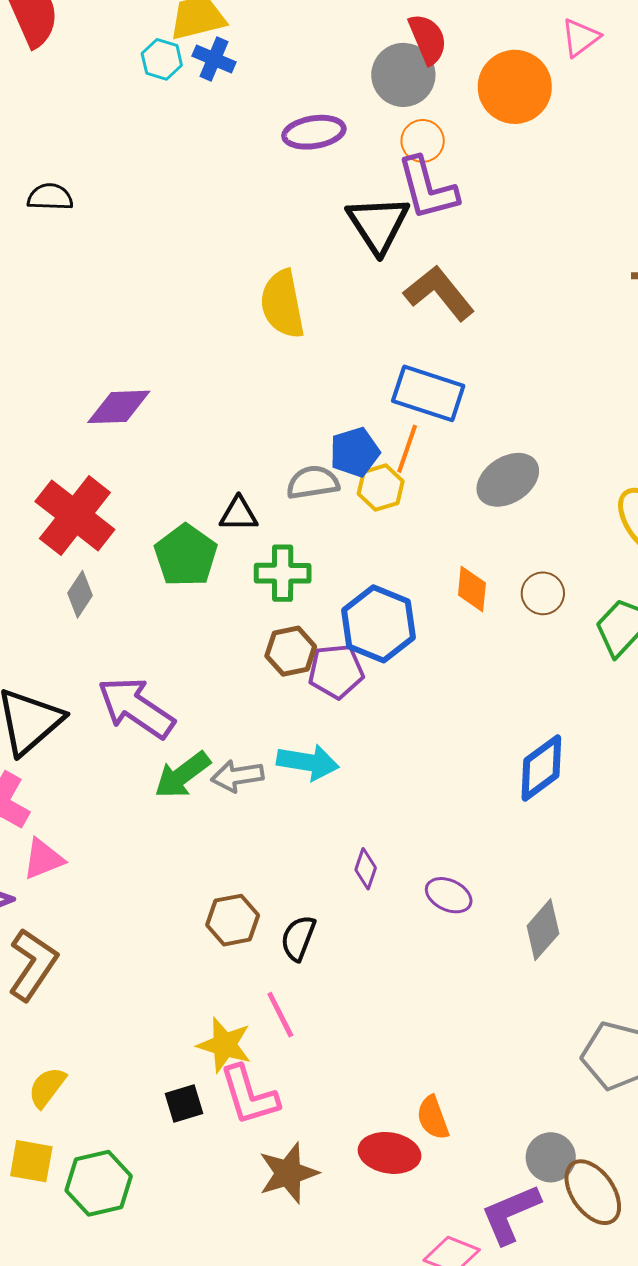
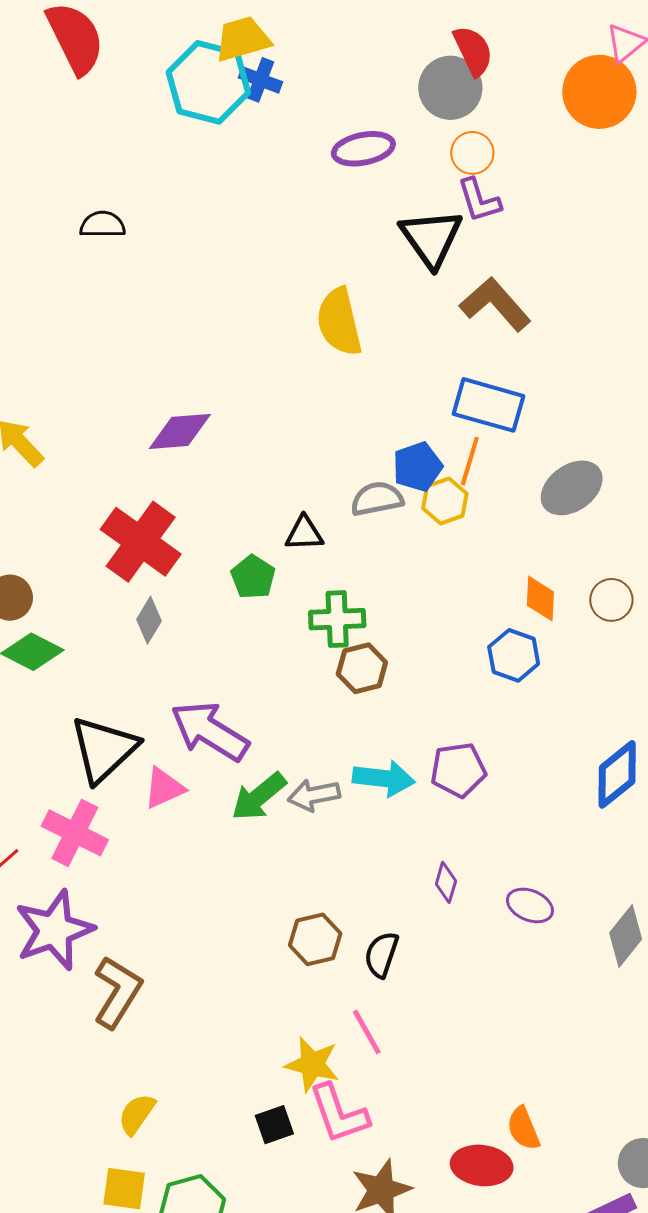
cyan hexagon: (162, 59) -> (208, 82), size x2.0
orange circle: (515, 87) -> (599, 92), moved
purple L-shape: (427, 189) -> (479, 200), size x0.7
green pentagon: (186, 555) -> (253, 577), size x0.7
green cross: (283, 573) -> (337, 619), moved
blue hexagon: (378, 624) -> (514, 655), moved, size x0.7
purple pentagon: (336, 671) -> (458, 770), moved
pink triangle: (43, 859) -> (164, 788), moved

